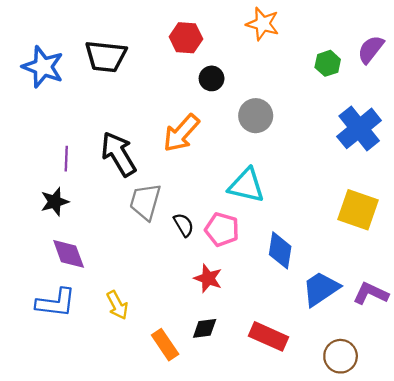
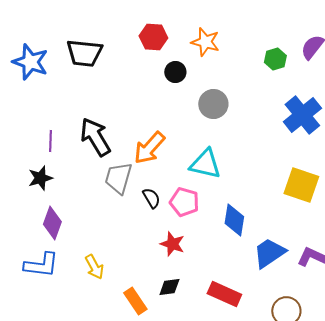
orange star: (263, 24) -> (205, 42), moved
orange arrow: (181, 133) -> (149, 148), moved
purple diamond: (69, 254) -> (52, 223), turned 40

